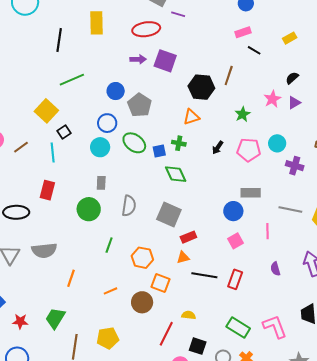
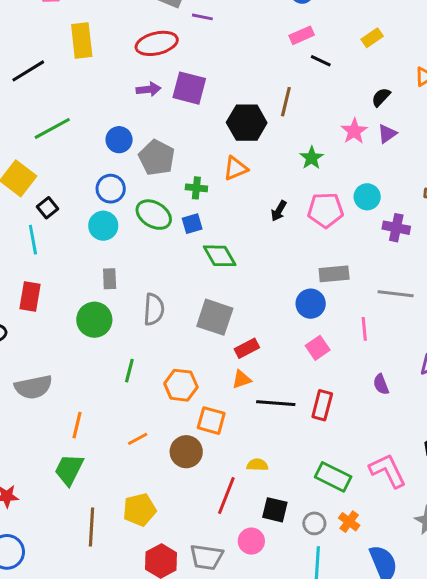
black line: (59, 40) -> (28, 71), turned 55
green cross: (179, 143) -> (196, 188), moved
green trapezoid: (55, 318) -> (69, 470), moved

